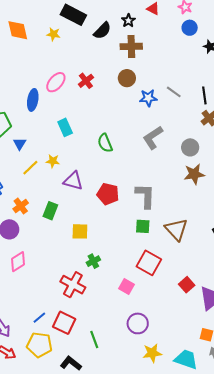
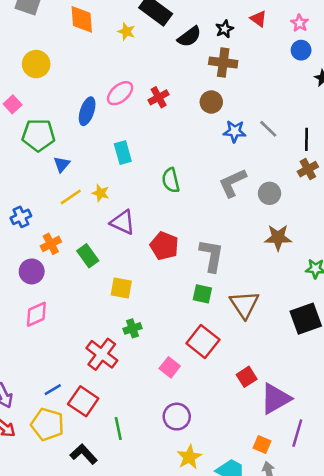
gray circle: (190, 147) -> (270, 193), moved
green rectangle: (50, 211) -> (88, 256), turned -66
yellow star: (152, 353) -> (189, 457), turned -30

